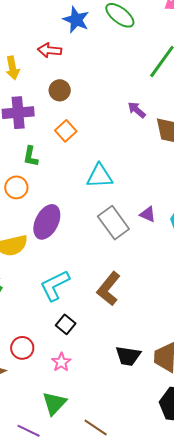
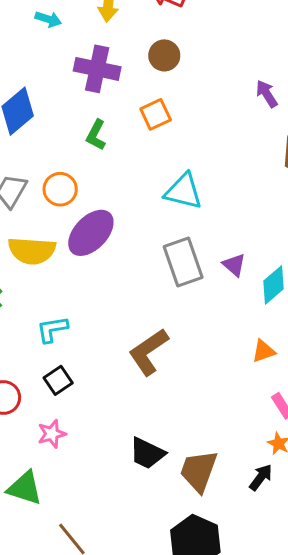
purple arrow: (137, 110) -> (267, 94), moved
orange circle: (16, 187) -> (60, 189), moved
cyan L-shape: (55, 285) -> (52, 329), moved, size x0.7
black square: (66, 324) -> (58, 380), moved
green triangle: (54, 403) -> (25, 488), turned 48

